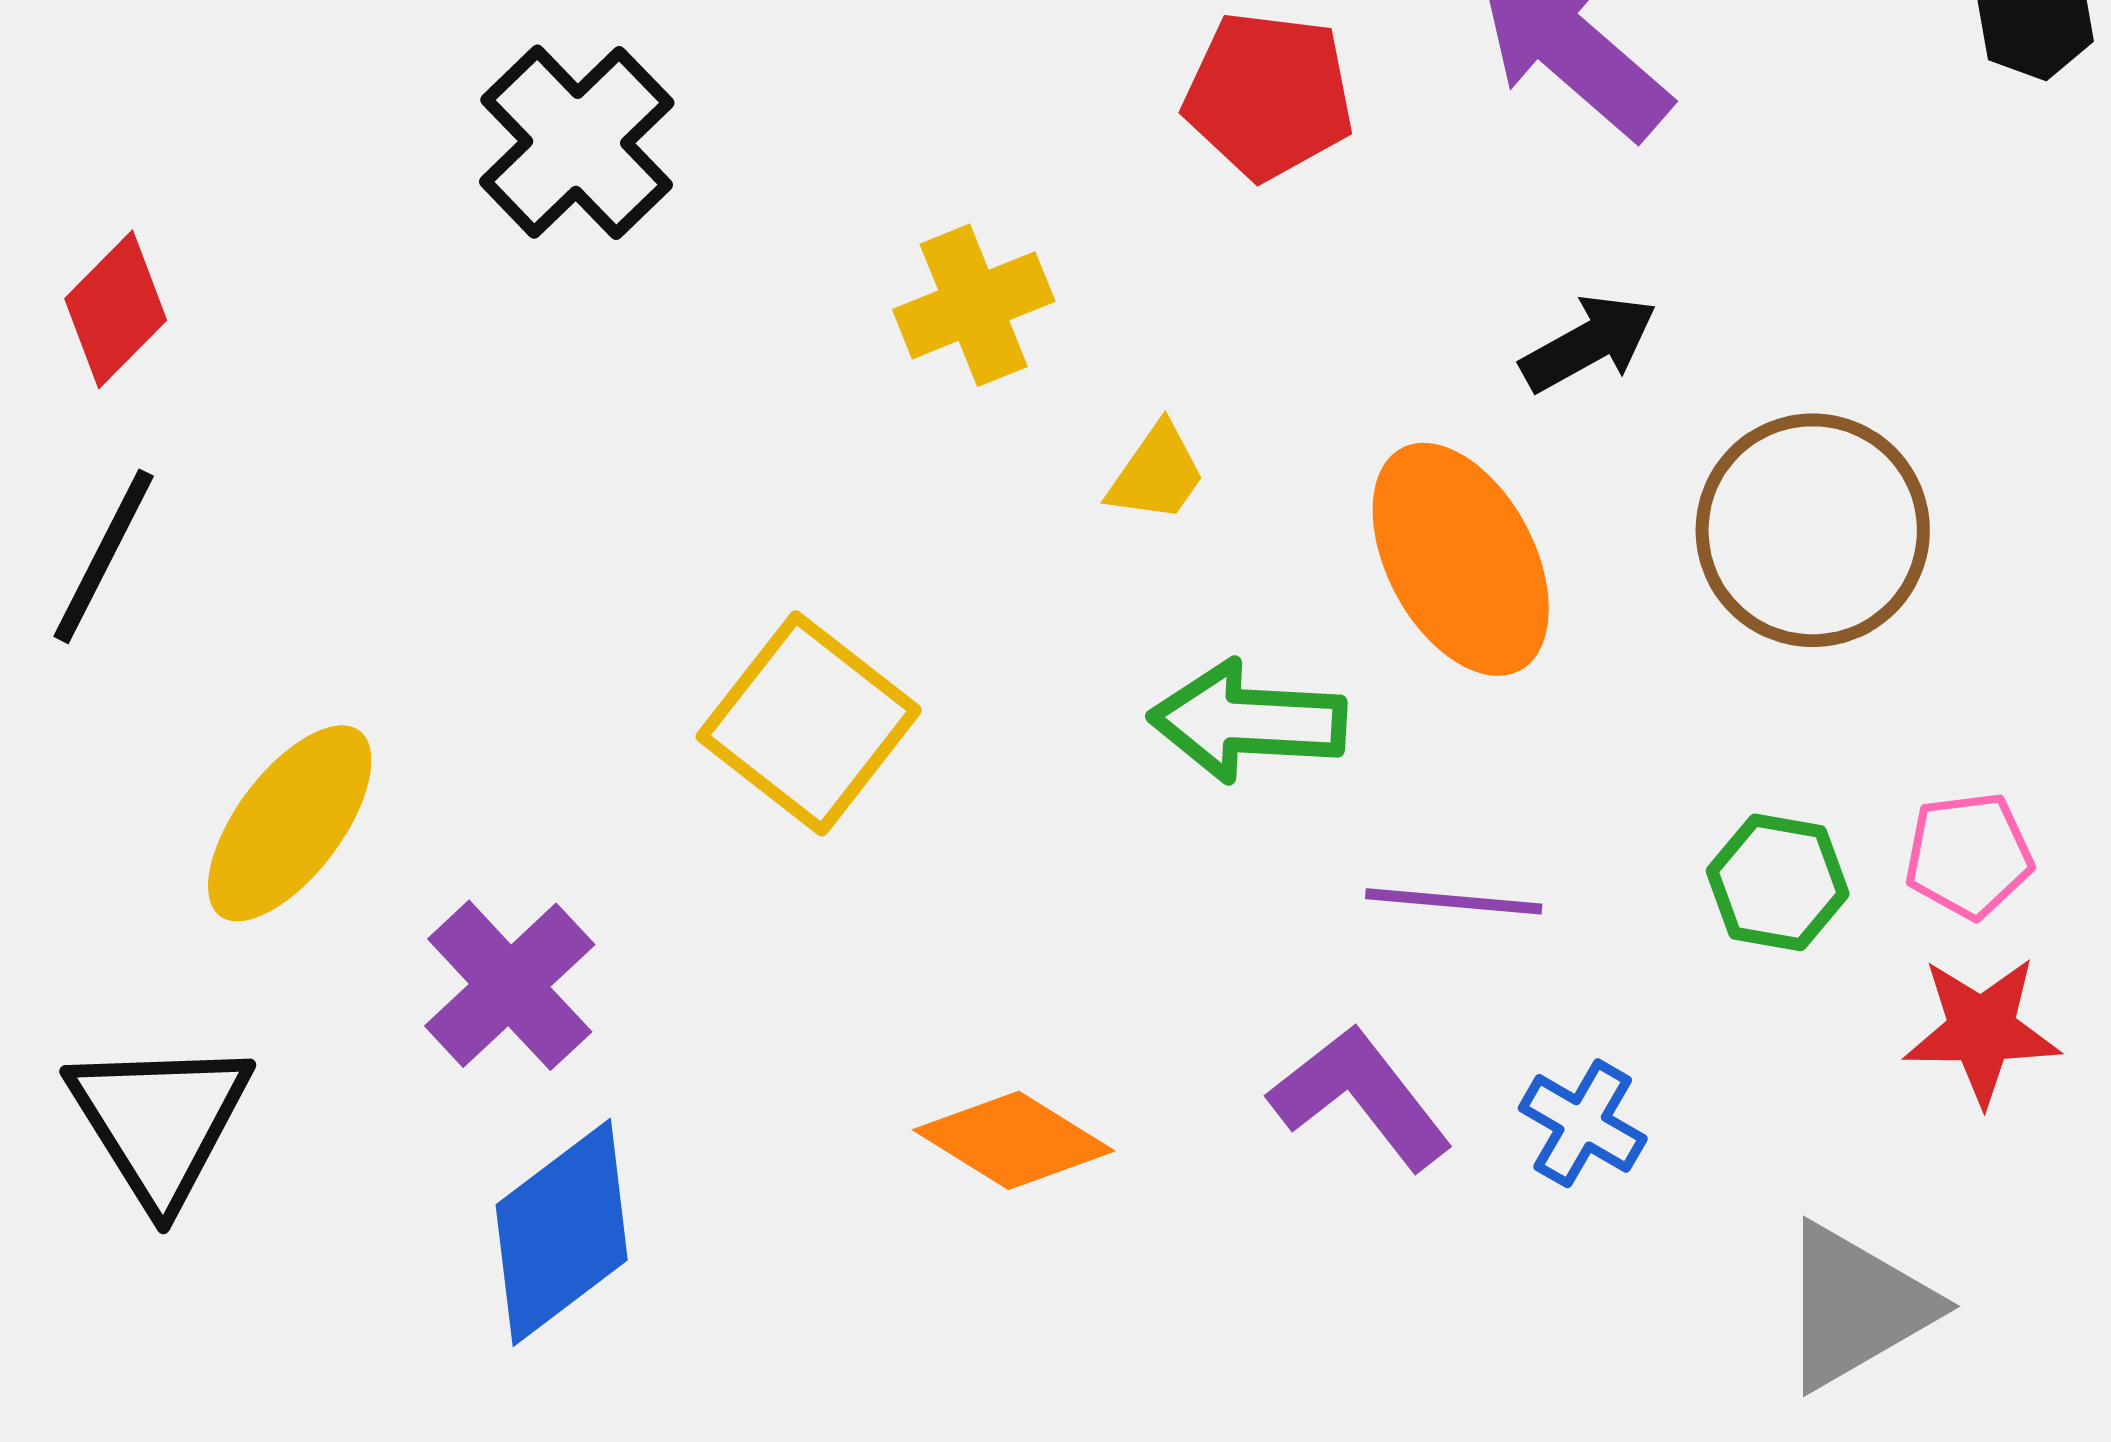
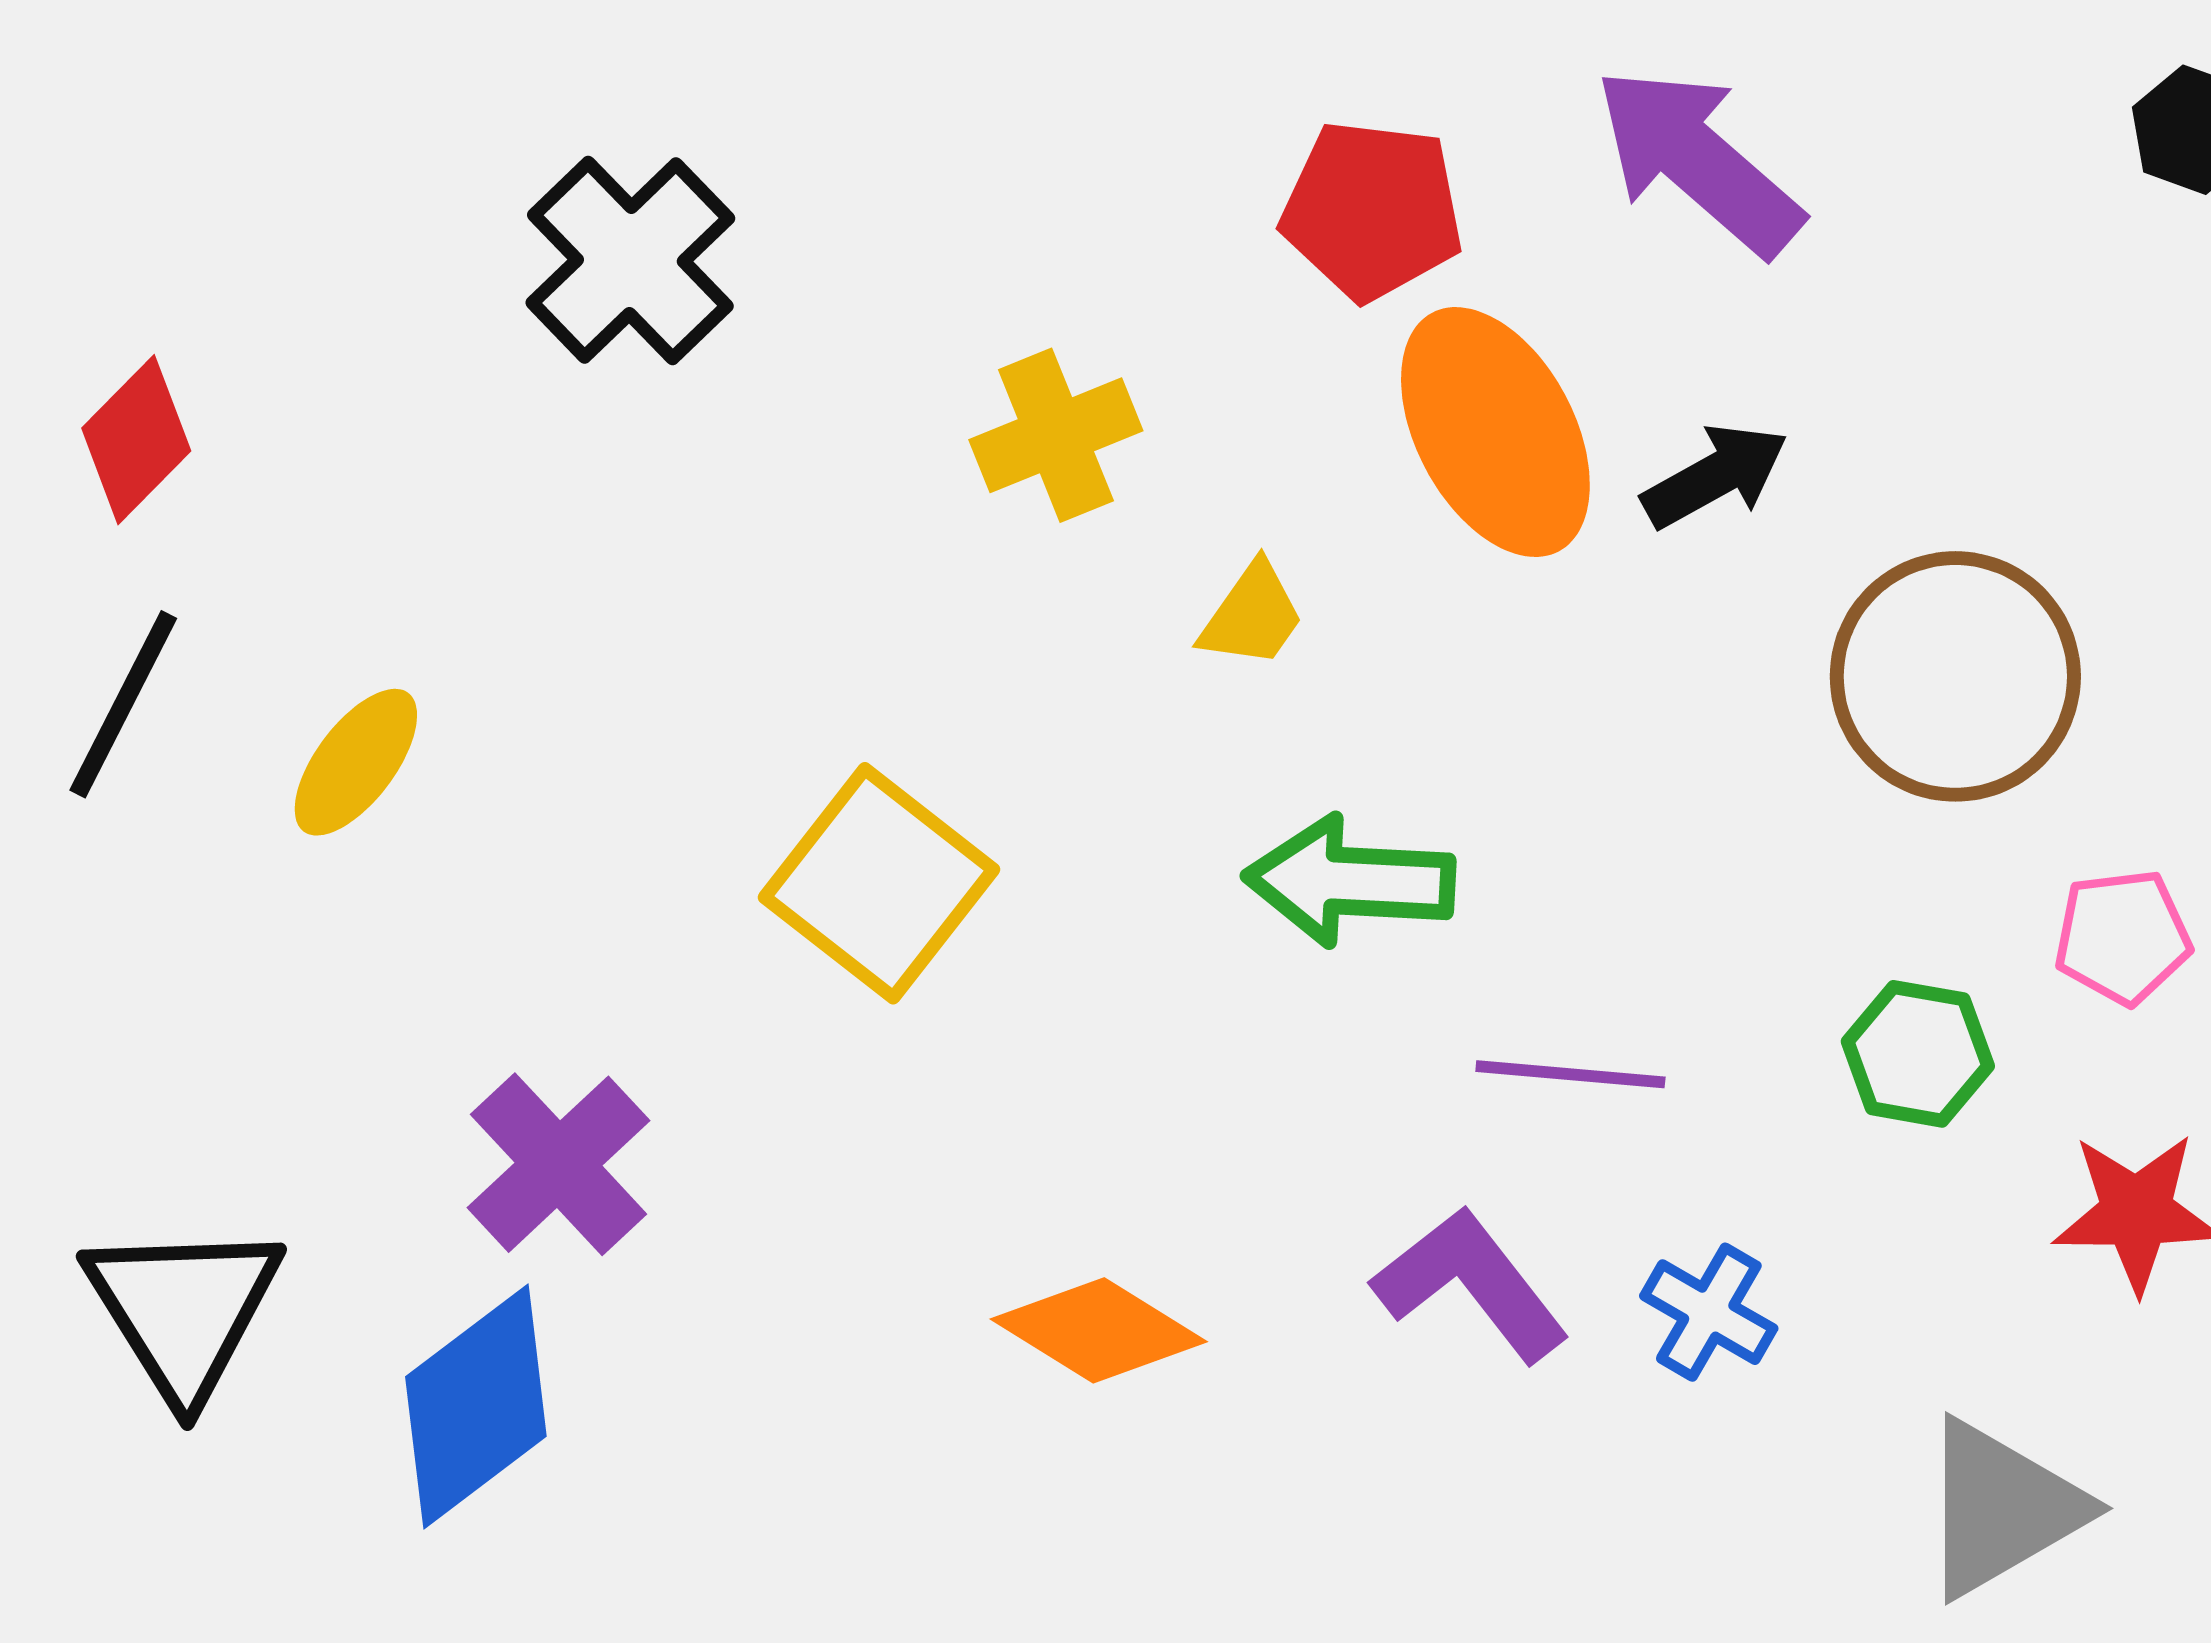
orange ellipse: (1461, 559) -> (1495, 432), moved
yellow ellipse: (290, 823) -> (356, 762), moved, size x0.7
pink pentagon: (1969, 855) -> (2123, 937), moved
blue diamond: (562, 1232) -> (476, 1406), moved

